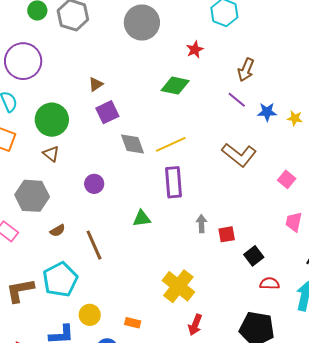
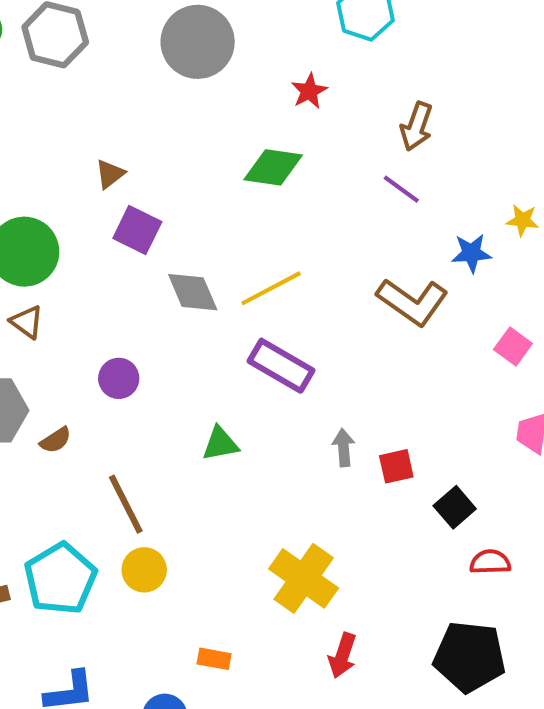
purple square: (107, 112) -> (137, 230), turned -35
blue star: (267, 112) -> (471, 253), moved
purple rectangle: (173, 182) -> (281, 366), turned -52
brown semicircle: (57, 231) -> (56, 440), moved
yellow circle: (90, 315) -> (144, 570), moved

